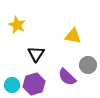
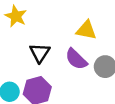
purple semicircle: (67, 77) -> (76, 59), moved

